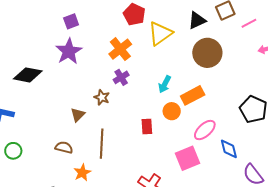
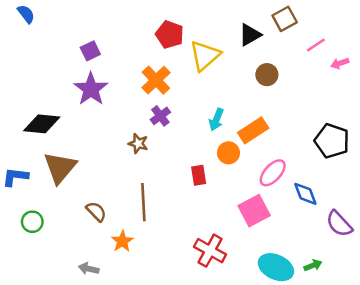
pink line: (249, 23) -> (316, 45), moved
brown circle: (207, 53) -> (267, 75), size x0.6
brown triangle: (78, 115) -> (60, 167), moved, size x1.8
brown semicircle: (64, 147) -> (96, 211), turned 36

